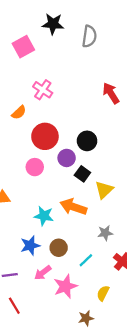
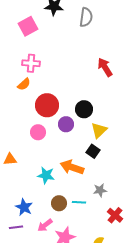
pink cross: (43, 90) -> (31, 63), moved, turned -30
black square: (82, 174) -> (93, 151), moved
yellow triangle: (104, 190) -> (99, 130), moved
blue star: (30, 245) -> (24, 207), moved, turned -30
cyan line: (86, 260) -> (79, 202), moved, turned 48

